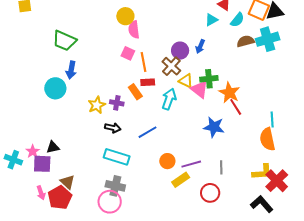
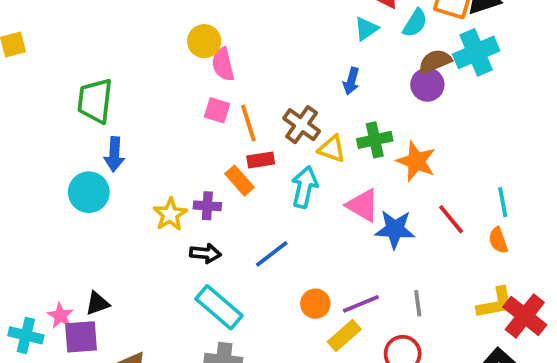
green trapezoid: (64, 41) -> (95, 101), turned 80
purple circle: (180, 51) -> (427, 85), moved
pink triangle: (199, 89) -> (363, 205), moved
red line: (236, 107) -> (451, 219), moved
orange semicircle: (267, 139) -> (498, 240), size x0.6
cyan rectangle: (117, 157) -> (219, 307), turned 30

